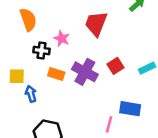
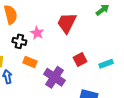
purple cross: (85, 72) -> (54, 77), moved

